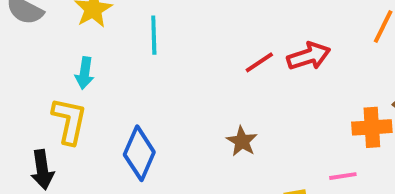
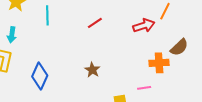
red arrow: (309, 56) -> (144, 26), moved
red line: (259, 62) -> (95, 23), moved

